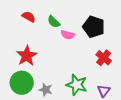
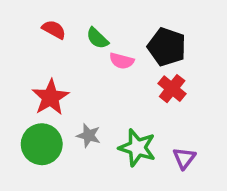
red cross: (104, 58) -> (172, 89), moved
gray star: (46, 90) -> (89, 136), moved

